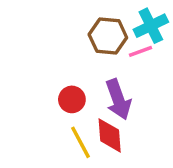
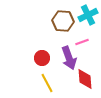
pink line: (141, 51) -> (82, 42), moved
red diamond: (110, 135) -> (85, 79), moved

